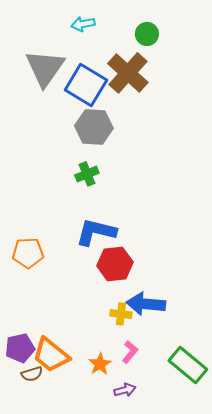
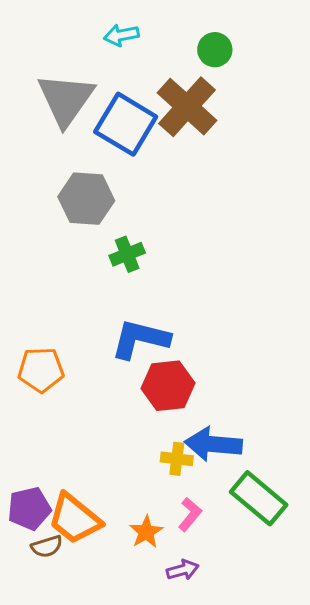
gray hexagon: (94, 127) -> (86, 199), moved
green rectangle: (188, 365) -> (259, 498), moved

